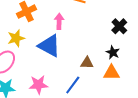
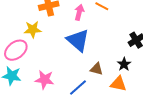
pink arrow: (59, 21) -> (79, 12), moved
blue triangle: (49, 46) -> (78, 40), moved

